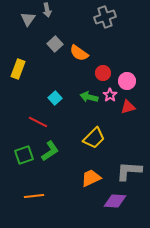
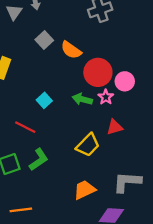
red circle: (103, 73) -> (98, 72), size x1.6
red triangle: (128, 107) -> (115, 127), moved

